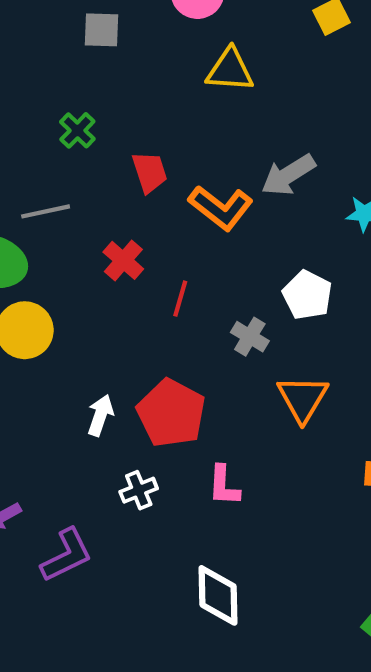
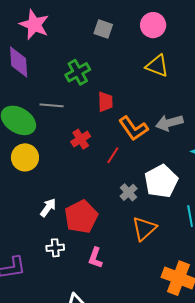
green cross: (77, 130) -> (78, 72), size x1.4
white pentagon: (307, 295) -> (161, 181), size x1.4
red line: (180, 299) -> (113, 155), moved

